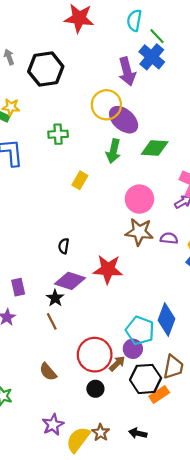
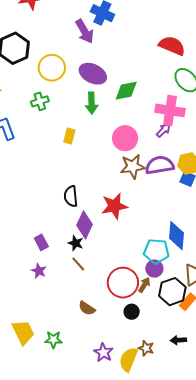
yellow circle: (106, 105) -> (52, 68), moved
purple semicircle: (169, 238) -> (160, 165), size x1.8
black semicircle: (64, 246) -> (71, 196), size x1.5
purple diamond: (70, 281) -> (84, 225), turned -68

